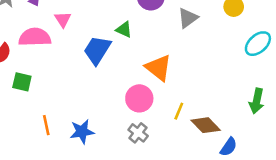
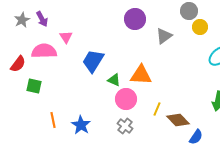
green triangle: (124, 30) -> (114, 80), moved
orange triangle: (158, 68) -> (141, 75), turned -35
blue star: (82, 132) -> (81, 125), turned -30

